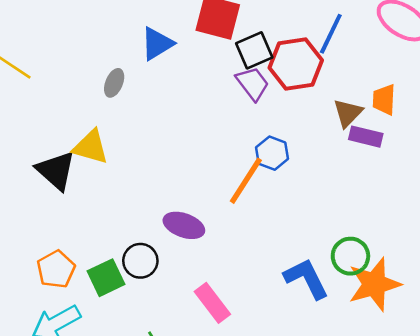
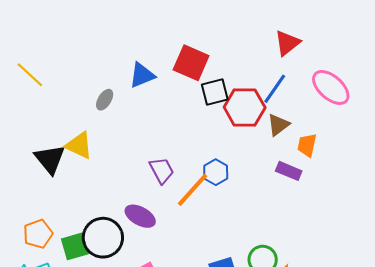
purple trapezoid: (253, 84) -> (162, 170), moved
brown triangle: (348, 113) -> (278, 125), moved
black circle: (140, 261) -> (103, 238), size x1.5

